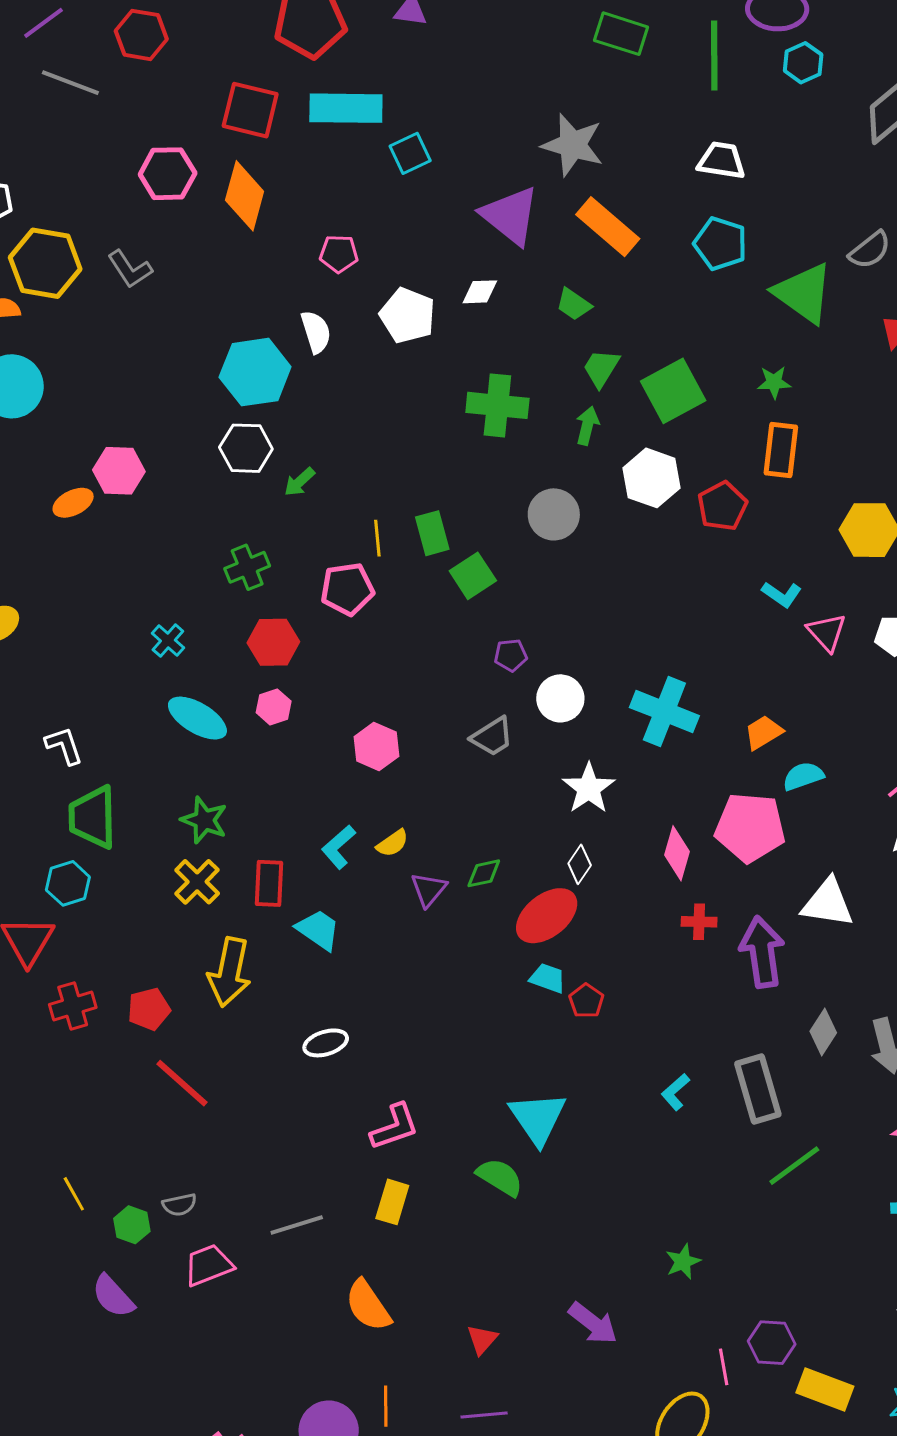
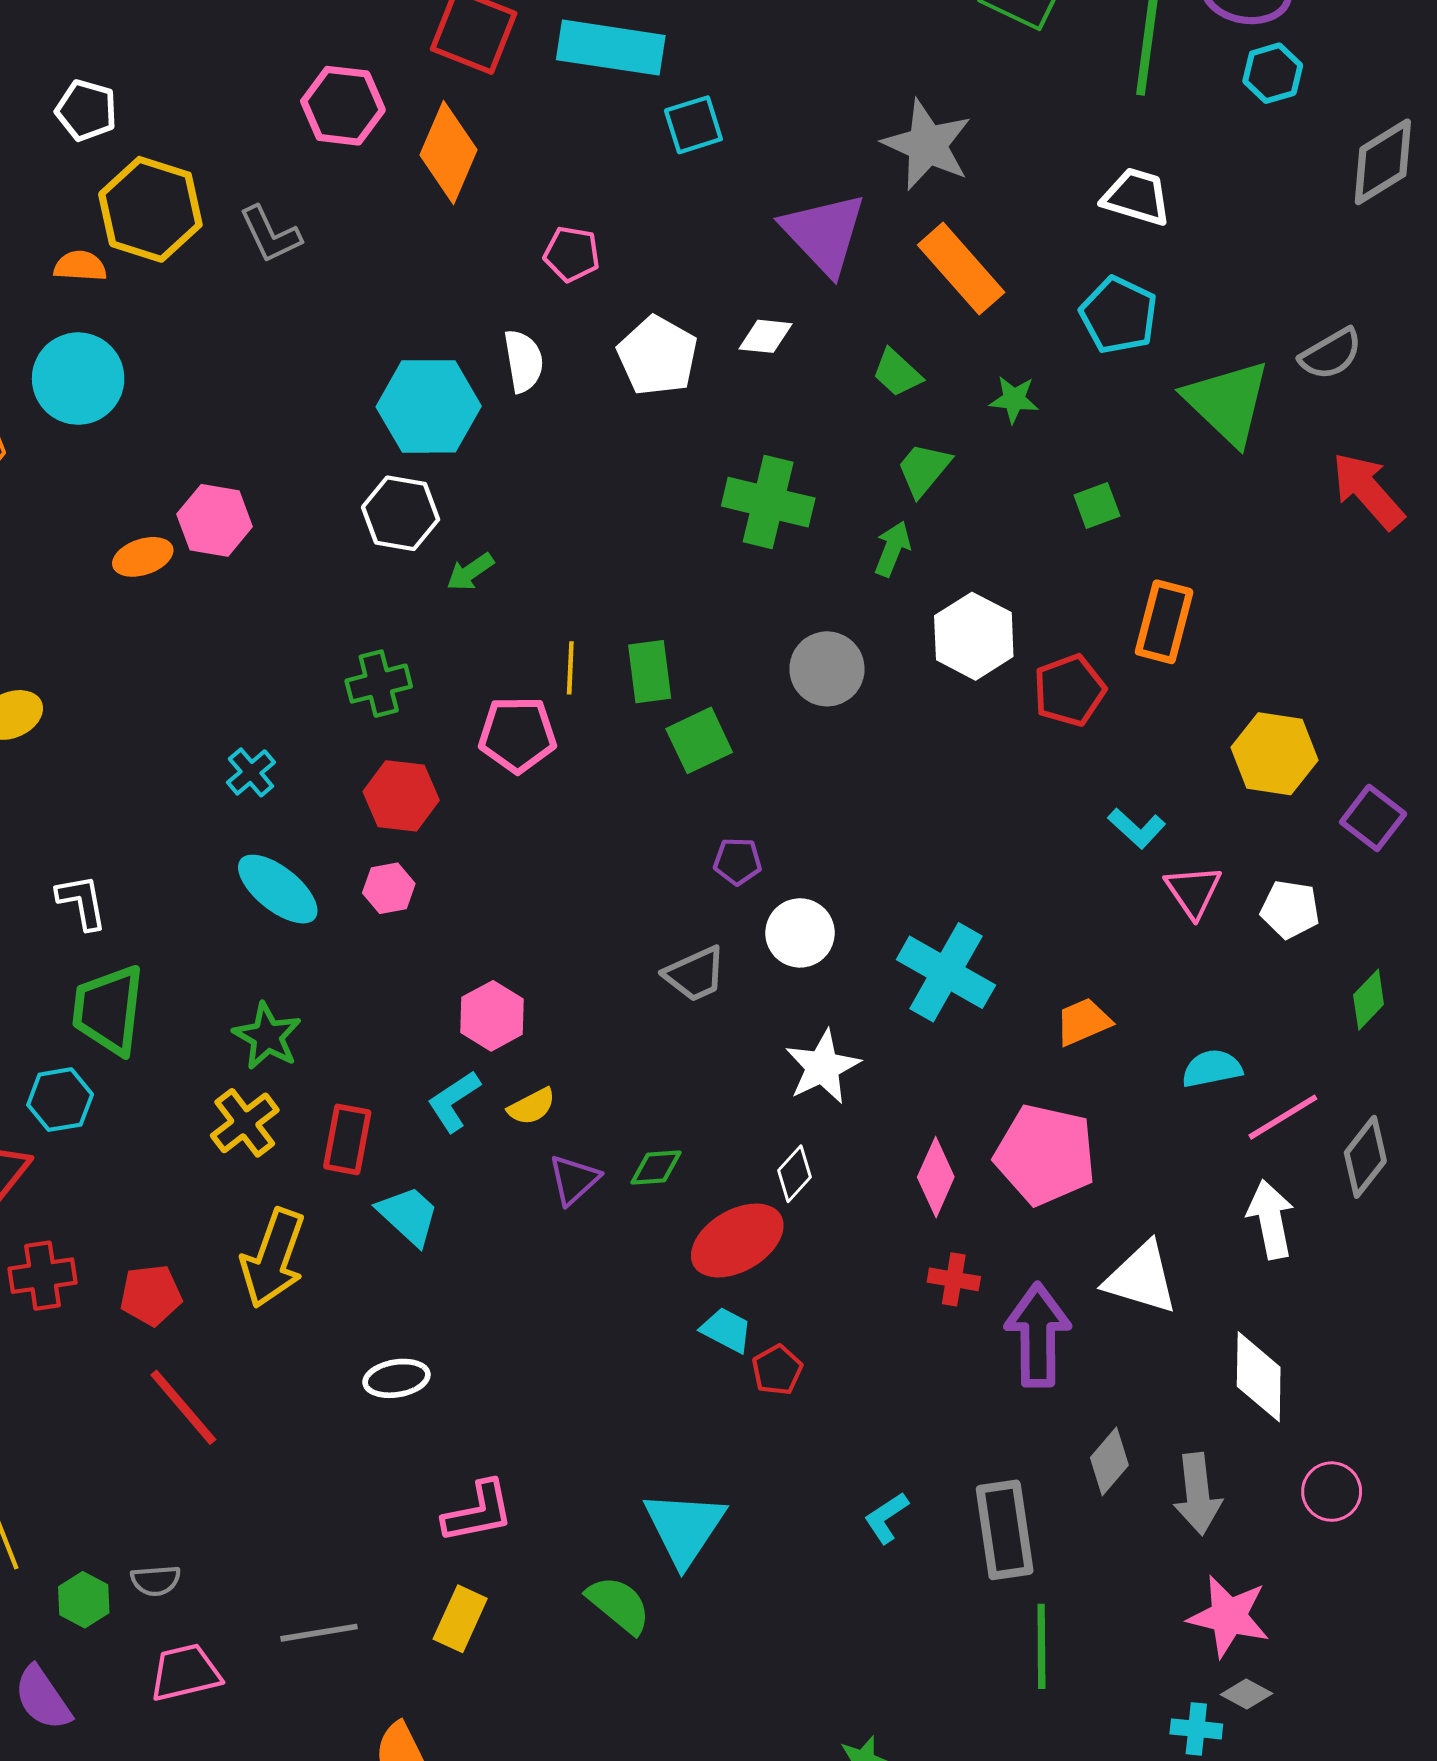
green star: (774, 382) -> (1014, 399), moved
green square: (673, 391) -> (1097, 506), moved, size x0.5
pink hexagon: (376, 746) -> (492, 1016), moved
cyan semicircle: (803, 776) -> (1212, 1068), moved
green line: (794, 1166) -> (1041, 1646), turned -62

